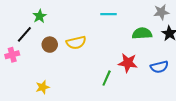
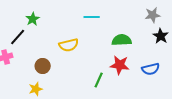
cyan line: (109, 14) -> (92, 17), moved
green semicircle: (142, 33) -> (122, 40), moved
brown circle: (50, 45) -> (43, 66), moved

